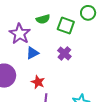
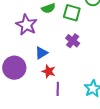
blue triangle: (32, 53) -> (41, 53), moved

